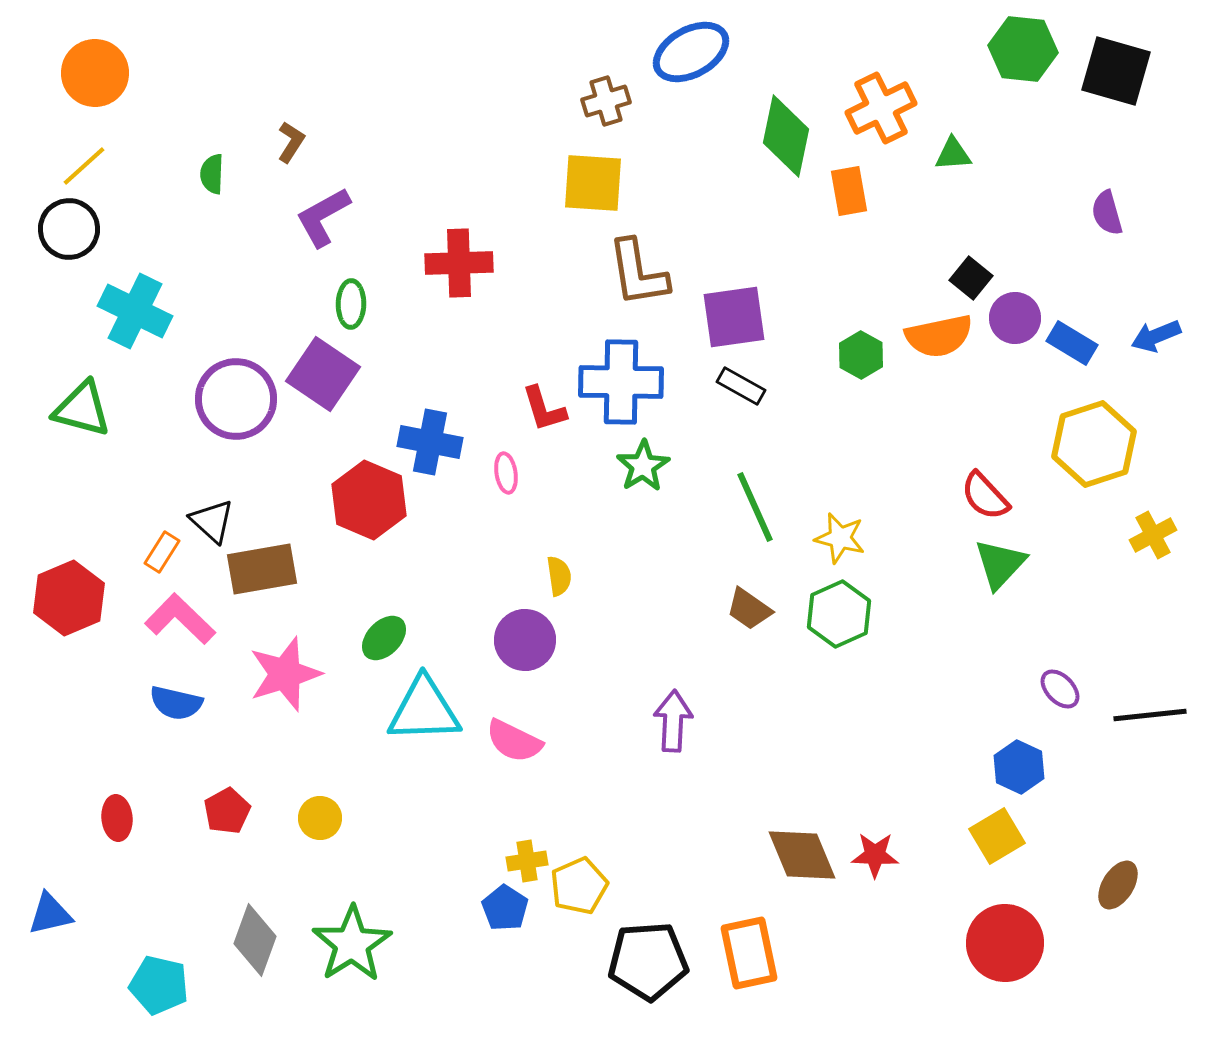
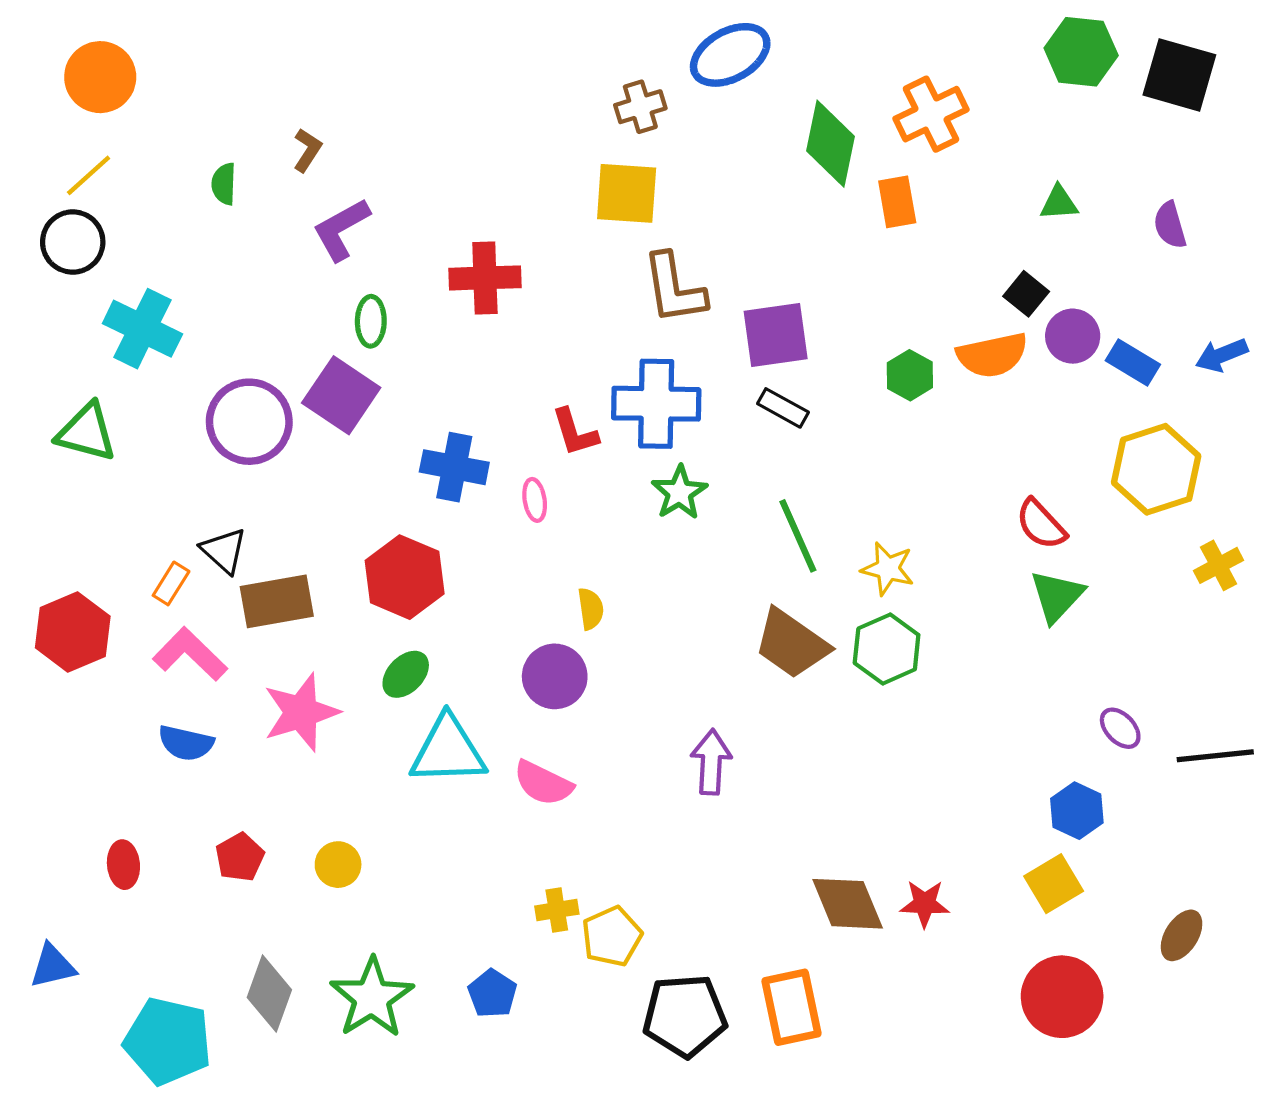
green triangle: (953, 154) -> (1059, 203), moved
red hexagon: (369, 500) -> (405, 577), moved
brown trapezoid: (749, 609) -> (791, 644), size x1.6
blue pentagon: (505, 908) -> (492, 994), moved
cyan pentagon: (159, 985) -> (168, 1041), size x1.4

